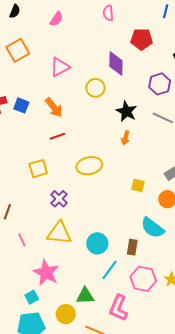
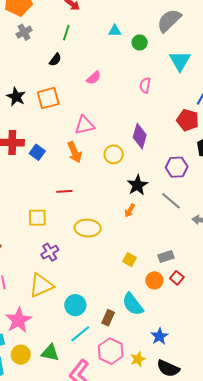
red pentagon: (142, 39) -> (188, 120), moved
orange arrow: (54, 107) -> (75, 152), moved
yellow triangle: (59, 233) -> (41, 285), turned -44
yellow circle: (66, 314) -> (21, 355), moved

